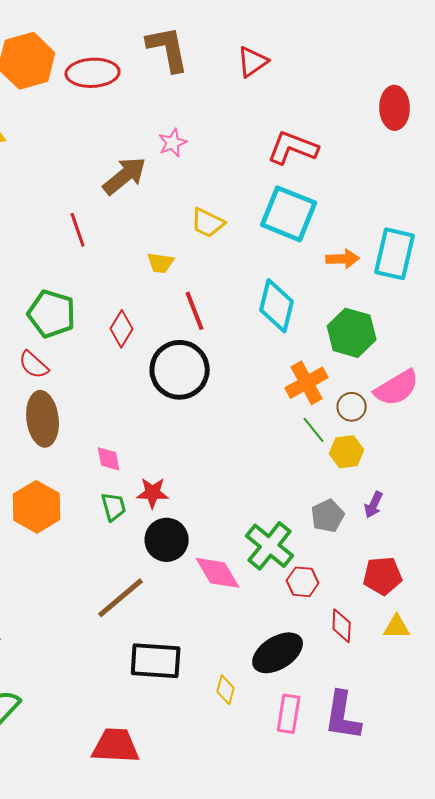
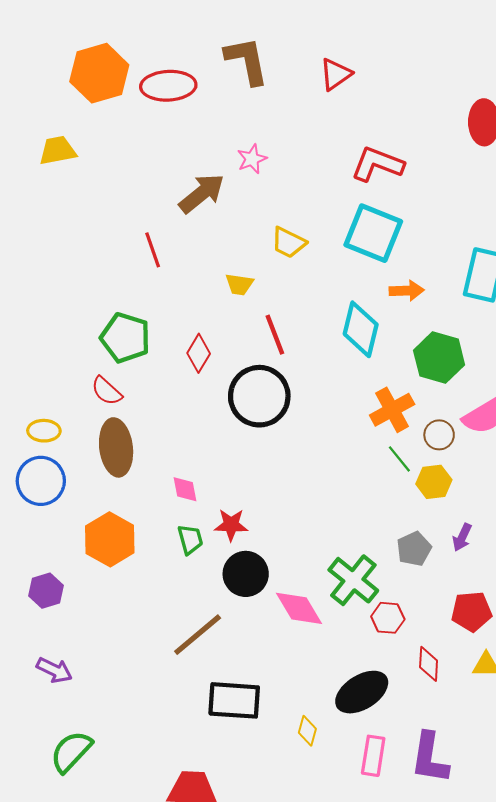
orange arrow: (343, 259) -> (407, 291), moved

